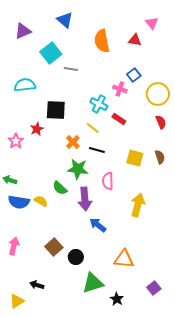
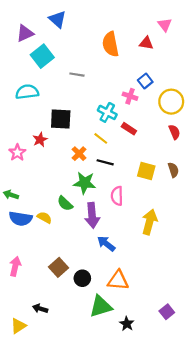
blue triangle: (65, 20) -> (57, 19), moved
cyan square: (51, 53) -> (42, 56), moved
orange triangle: (124, 259) -> (118, 280), moved

